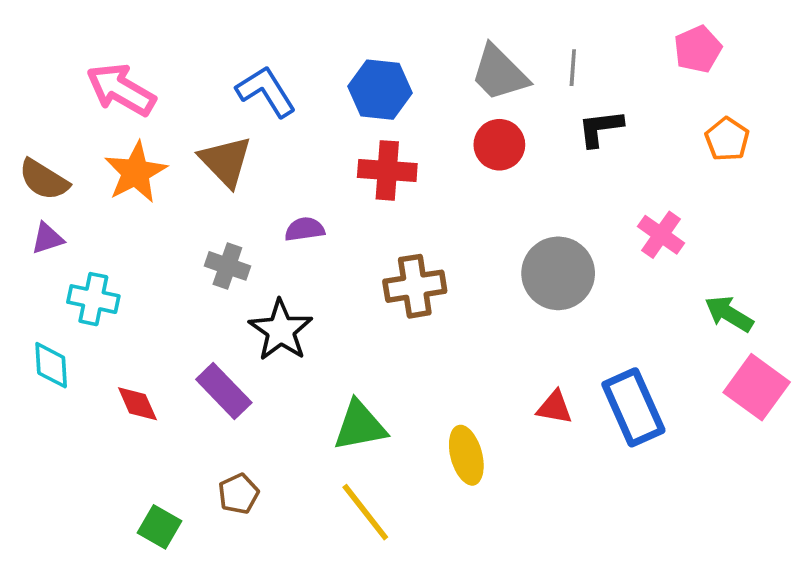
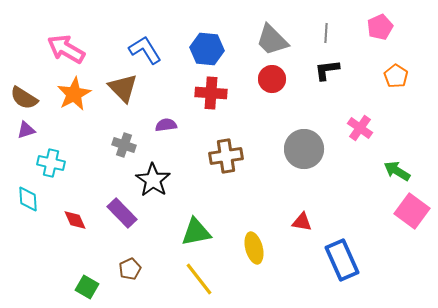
gray line: (573, 68) -> (326, 33), moved
blue rectangle: (633, 407) -> (342, 260), moved

